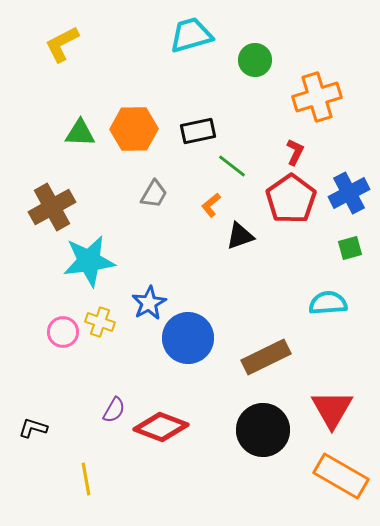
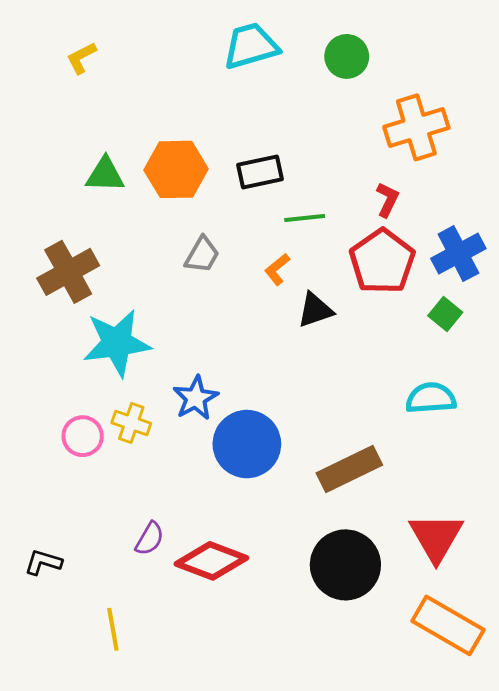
yellow L-shape: (62, 44) -> (81, 58), size x0.7
green circle: (255, 60) -> (347, 56), moved
green line: (232, 166) -> (305, 218), turned -44
green square: (350, 248) -> (445, 314), moved, turned -35

